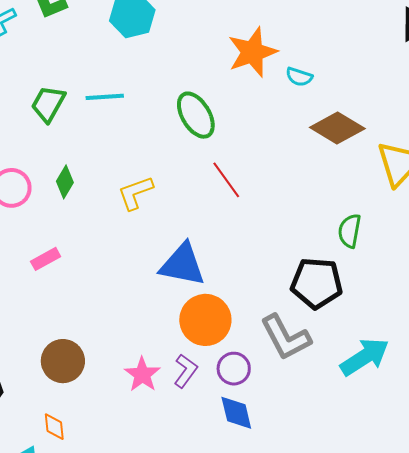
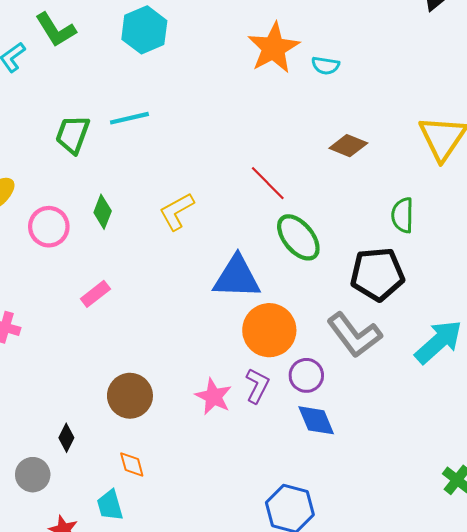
green ellipse: (196, 115) -> (298, 237), moved
brown diamond: (337, 128) -> (348, 146), moved, size x0.7

